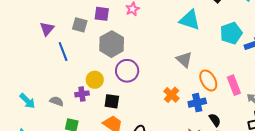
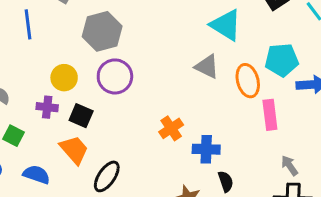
gray triangle: (184, 60) -> (207, 67), moved, turned -30
orange ellipse: (208, 80) -> (248, 81), moved
pink rectangle: (234, 85) -> (270, 115), moved
purple cross: (82, 94) -> (47, 107), moved

